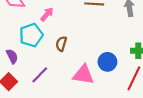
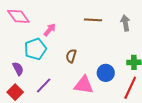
brown semicircle: (61, 44) -> (71, 56), moved

